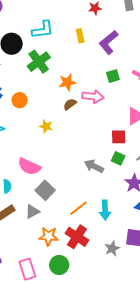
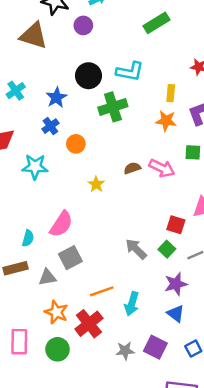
orange star: (67, 82) -> (166, 121), moved
pink semicircle: (29, 166) -> (61, 224), turned -100

